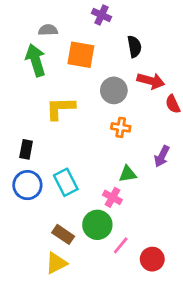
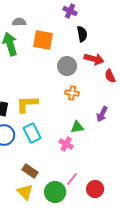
purple cross: (101, 15) -> (70, 11), moved
yellow L-shape: (60, 108) -> (27, 104), moved
green circle: (97, 225) -> (55, 192), moved
yellow triangle: (56, 263) -> (25, 192), turned -48

